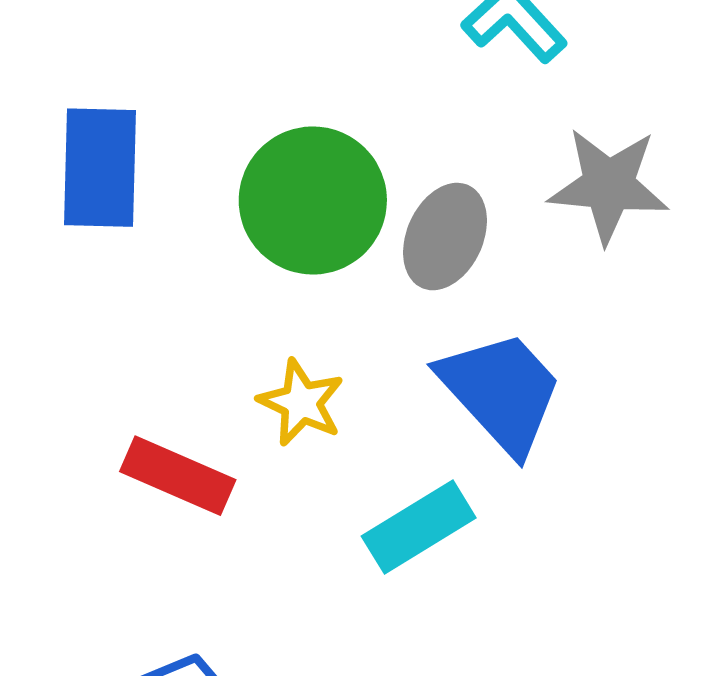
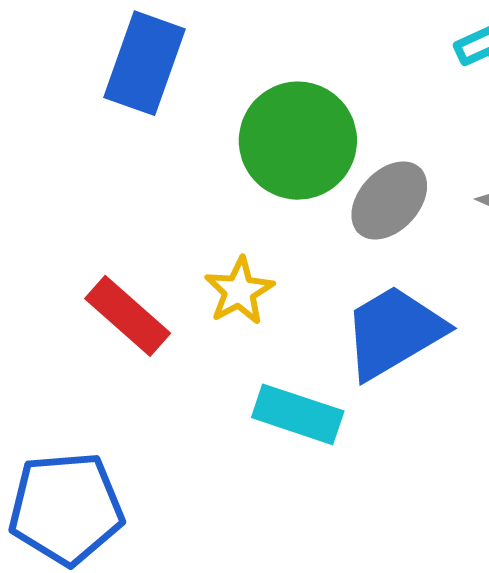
blue trapezoid: (501, 392) -> (394, 332), turned -96
cyan rectangle: (419, 527) -> (298, 414), turned 32

